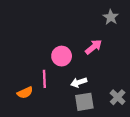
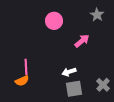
pink circle: (62, 56) -> (54, 21), moved
pink line: (44, 79) -> (26, 67), moved

